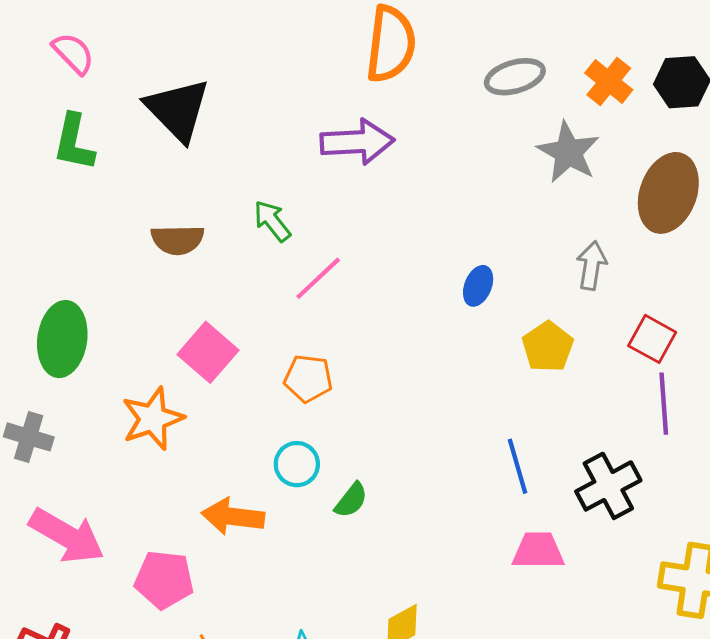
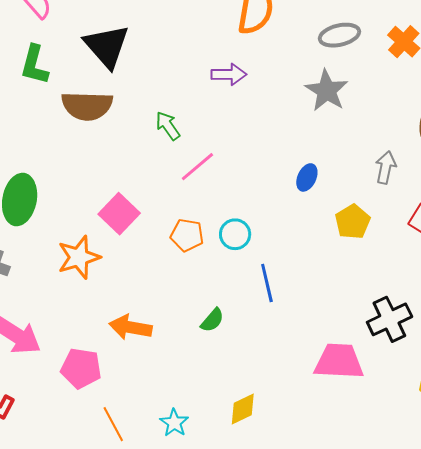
purple arrow: (357, 142) -> (229, 74), size x0.7
gray star: (568, 152) -> (327, 91), moved
brown semicircle: (178, 240) -> (87, 106), moved, size x1.4
cyan circle: (297, 464) -> (235, 234), moved
blue line: (518, 466) -> (267, 283), moved
pink trapezoid: (538, 551) -> (339, 361), size x1.4

